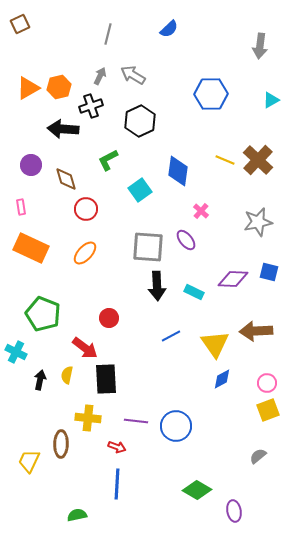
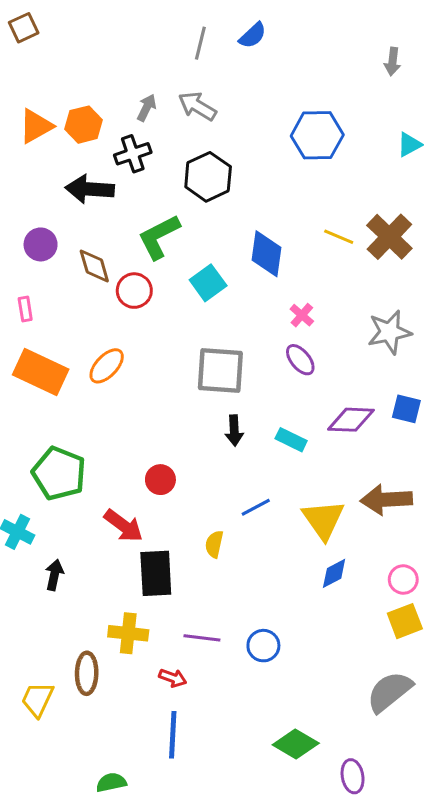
gray line: (108, 34) -> (200, 43), moved
gray arrow: (260, 46) -> (393, 62), size x0.7
green L-shape: (108, 160) -> (159, 237), size x1.4
red circle: (86, 209) -> (134, 291), moved
purple ellipse: (186, 240) -> (300, 360), moved
orange ellipse: (85, 253) -> (107, 366), moved
black arrow: (157, 286) -> (234, 430), size x0.7
yellow semicircle: (67, 375) -> (214, 544), moved
blue circle: (176, 426) -> (263, 646), size x0.7
gray semicircle: (258, 456) -> (389, 692), size x1.8

